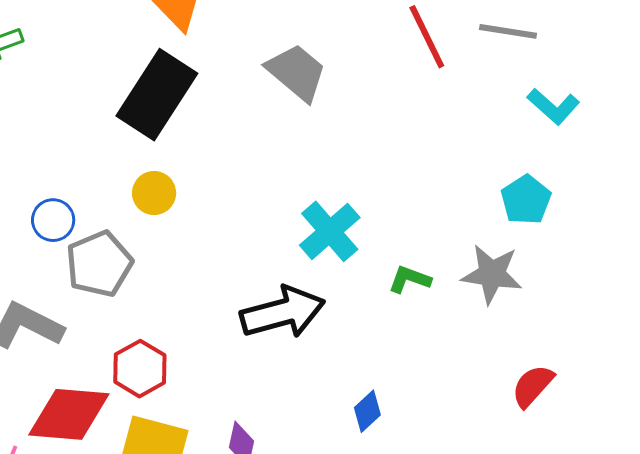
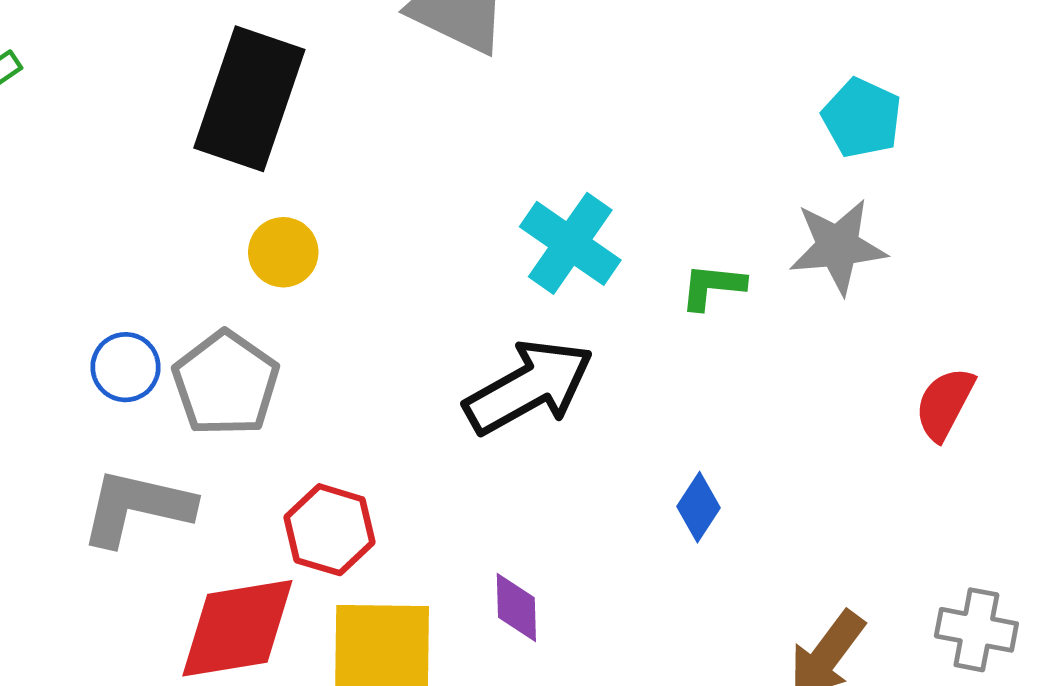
blue circle: (53, 220) -> (126, 367), moved

